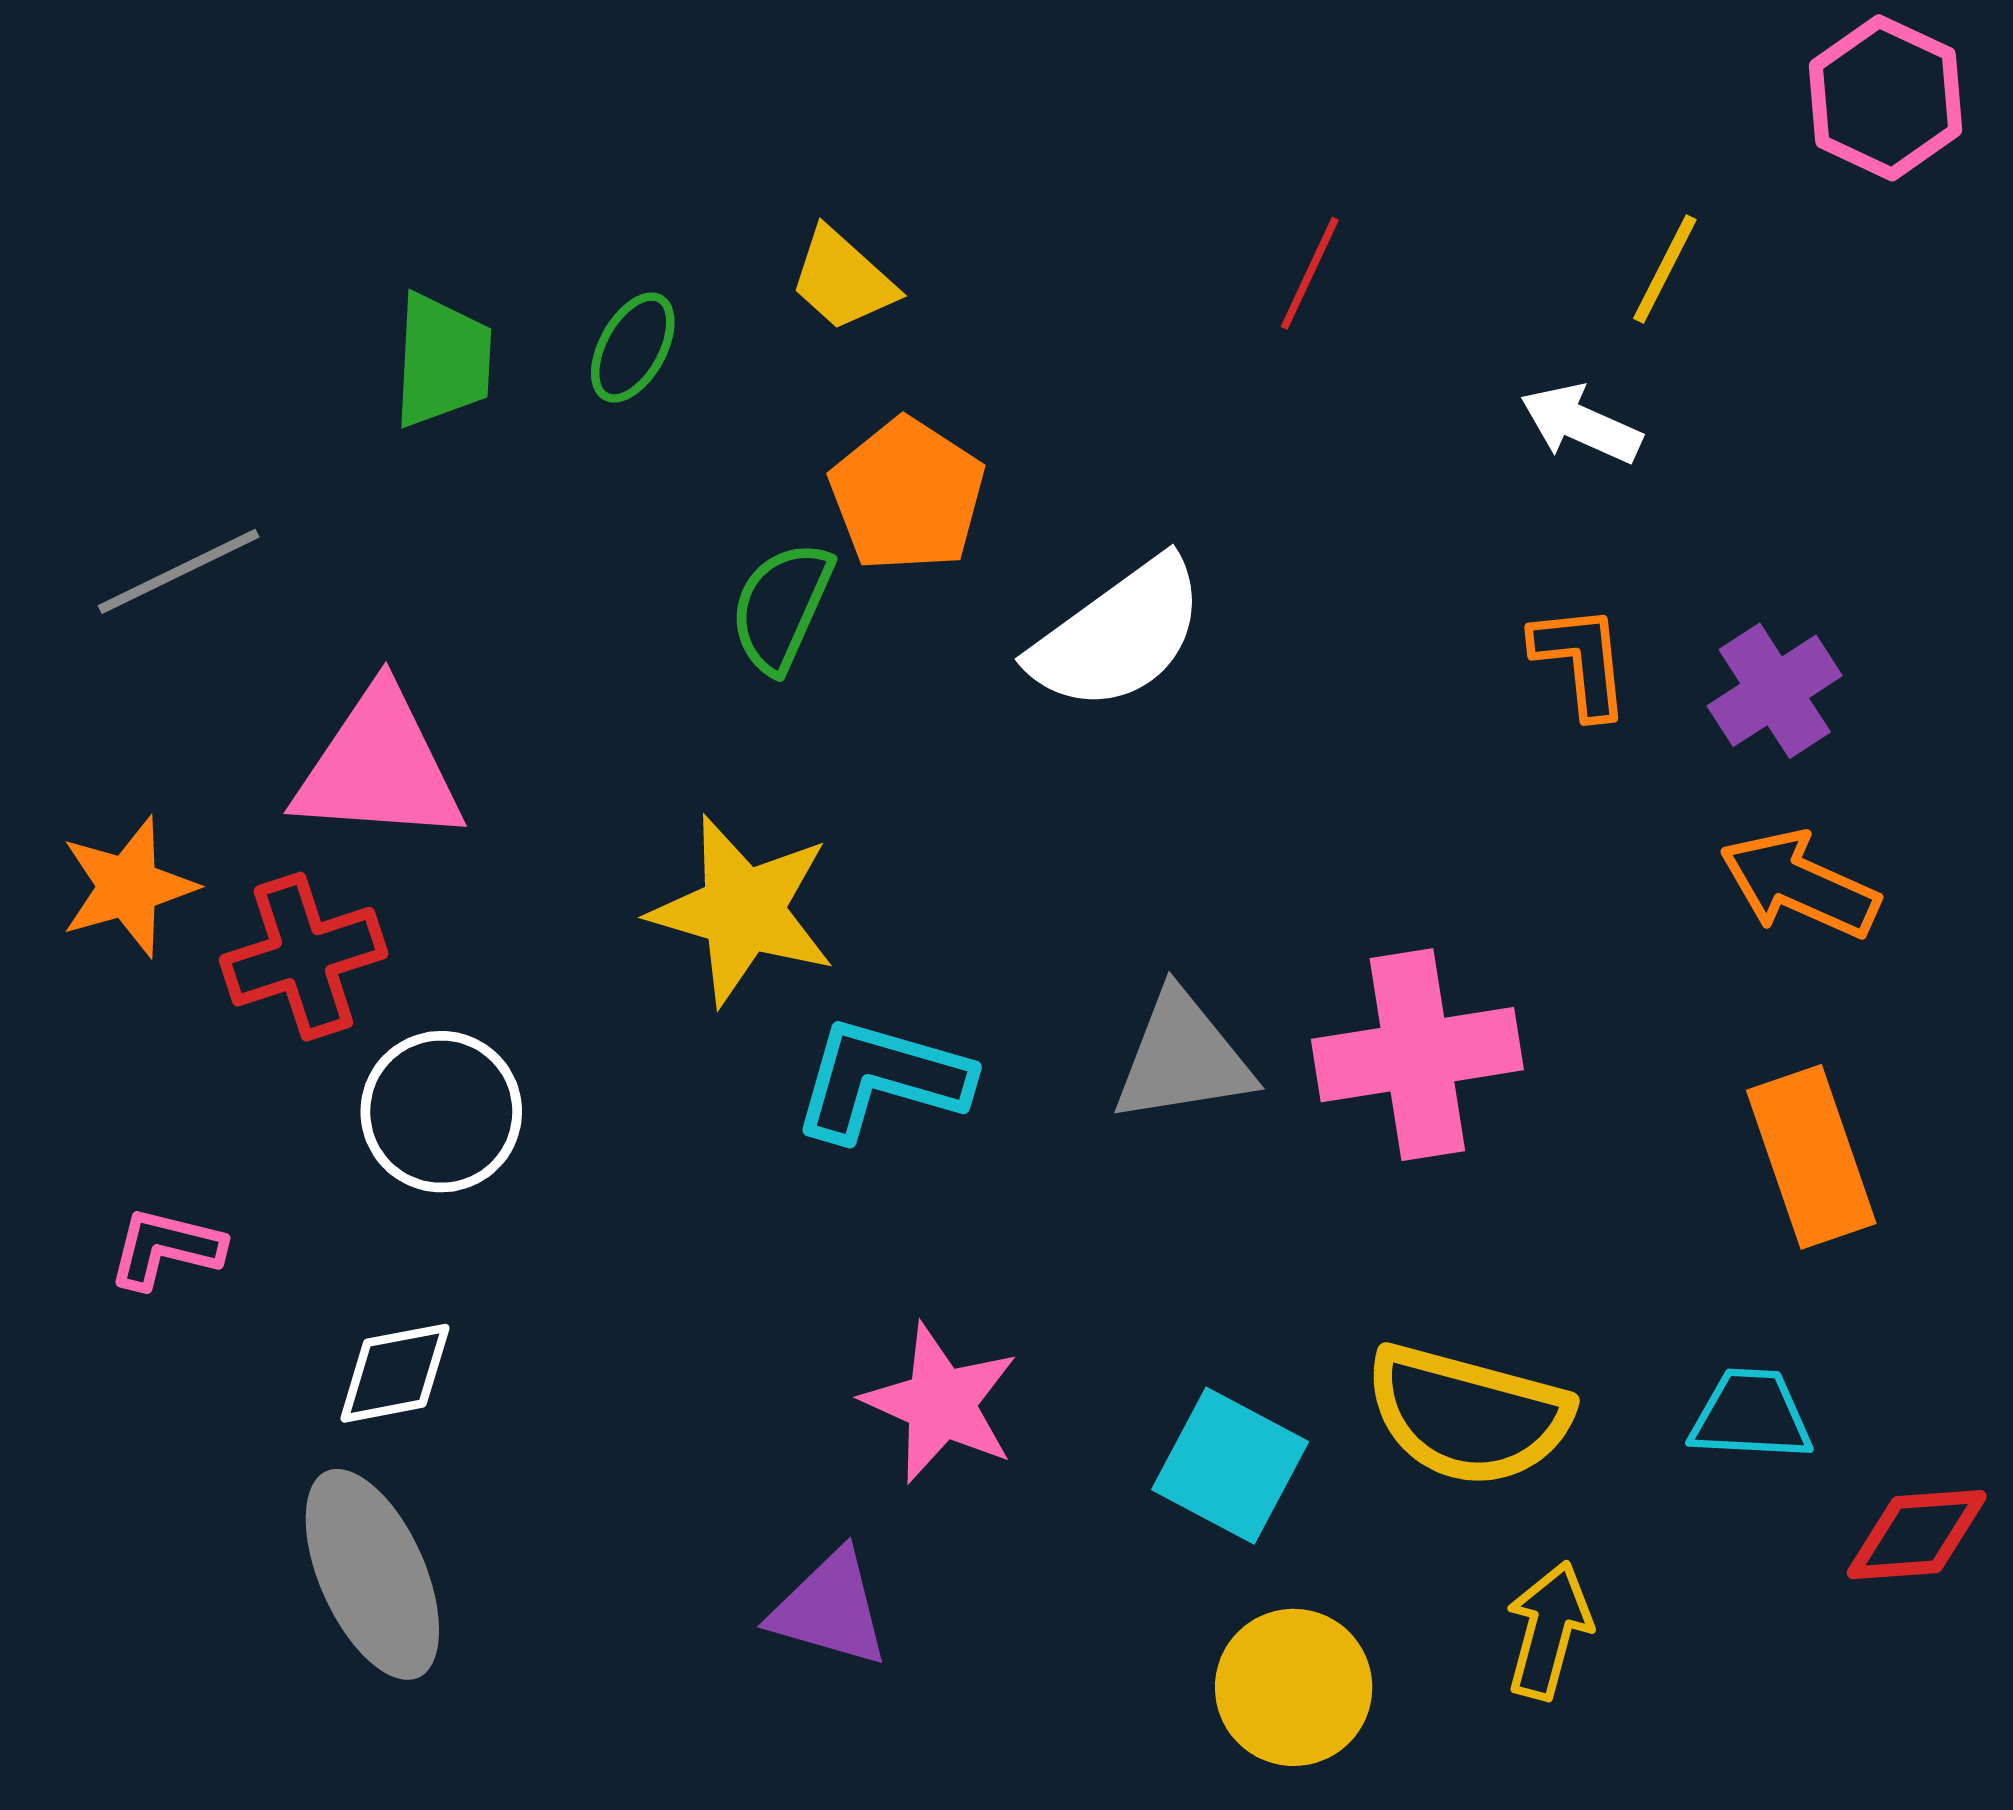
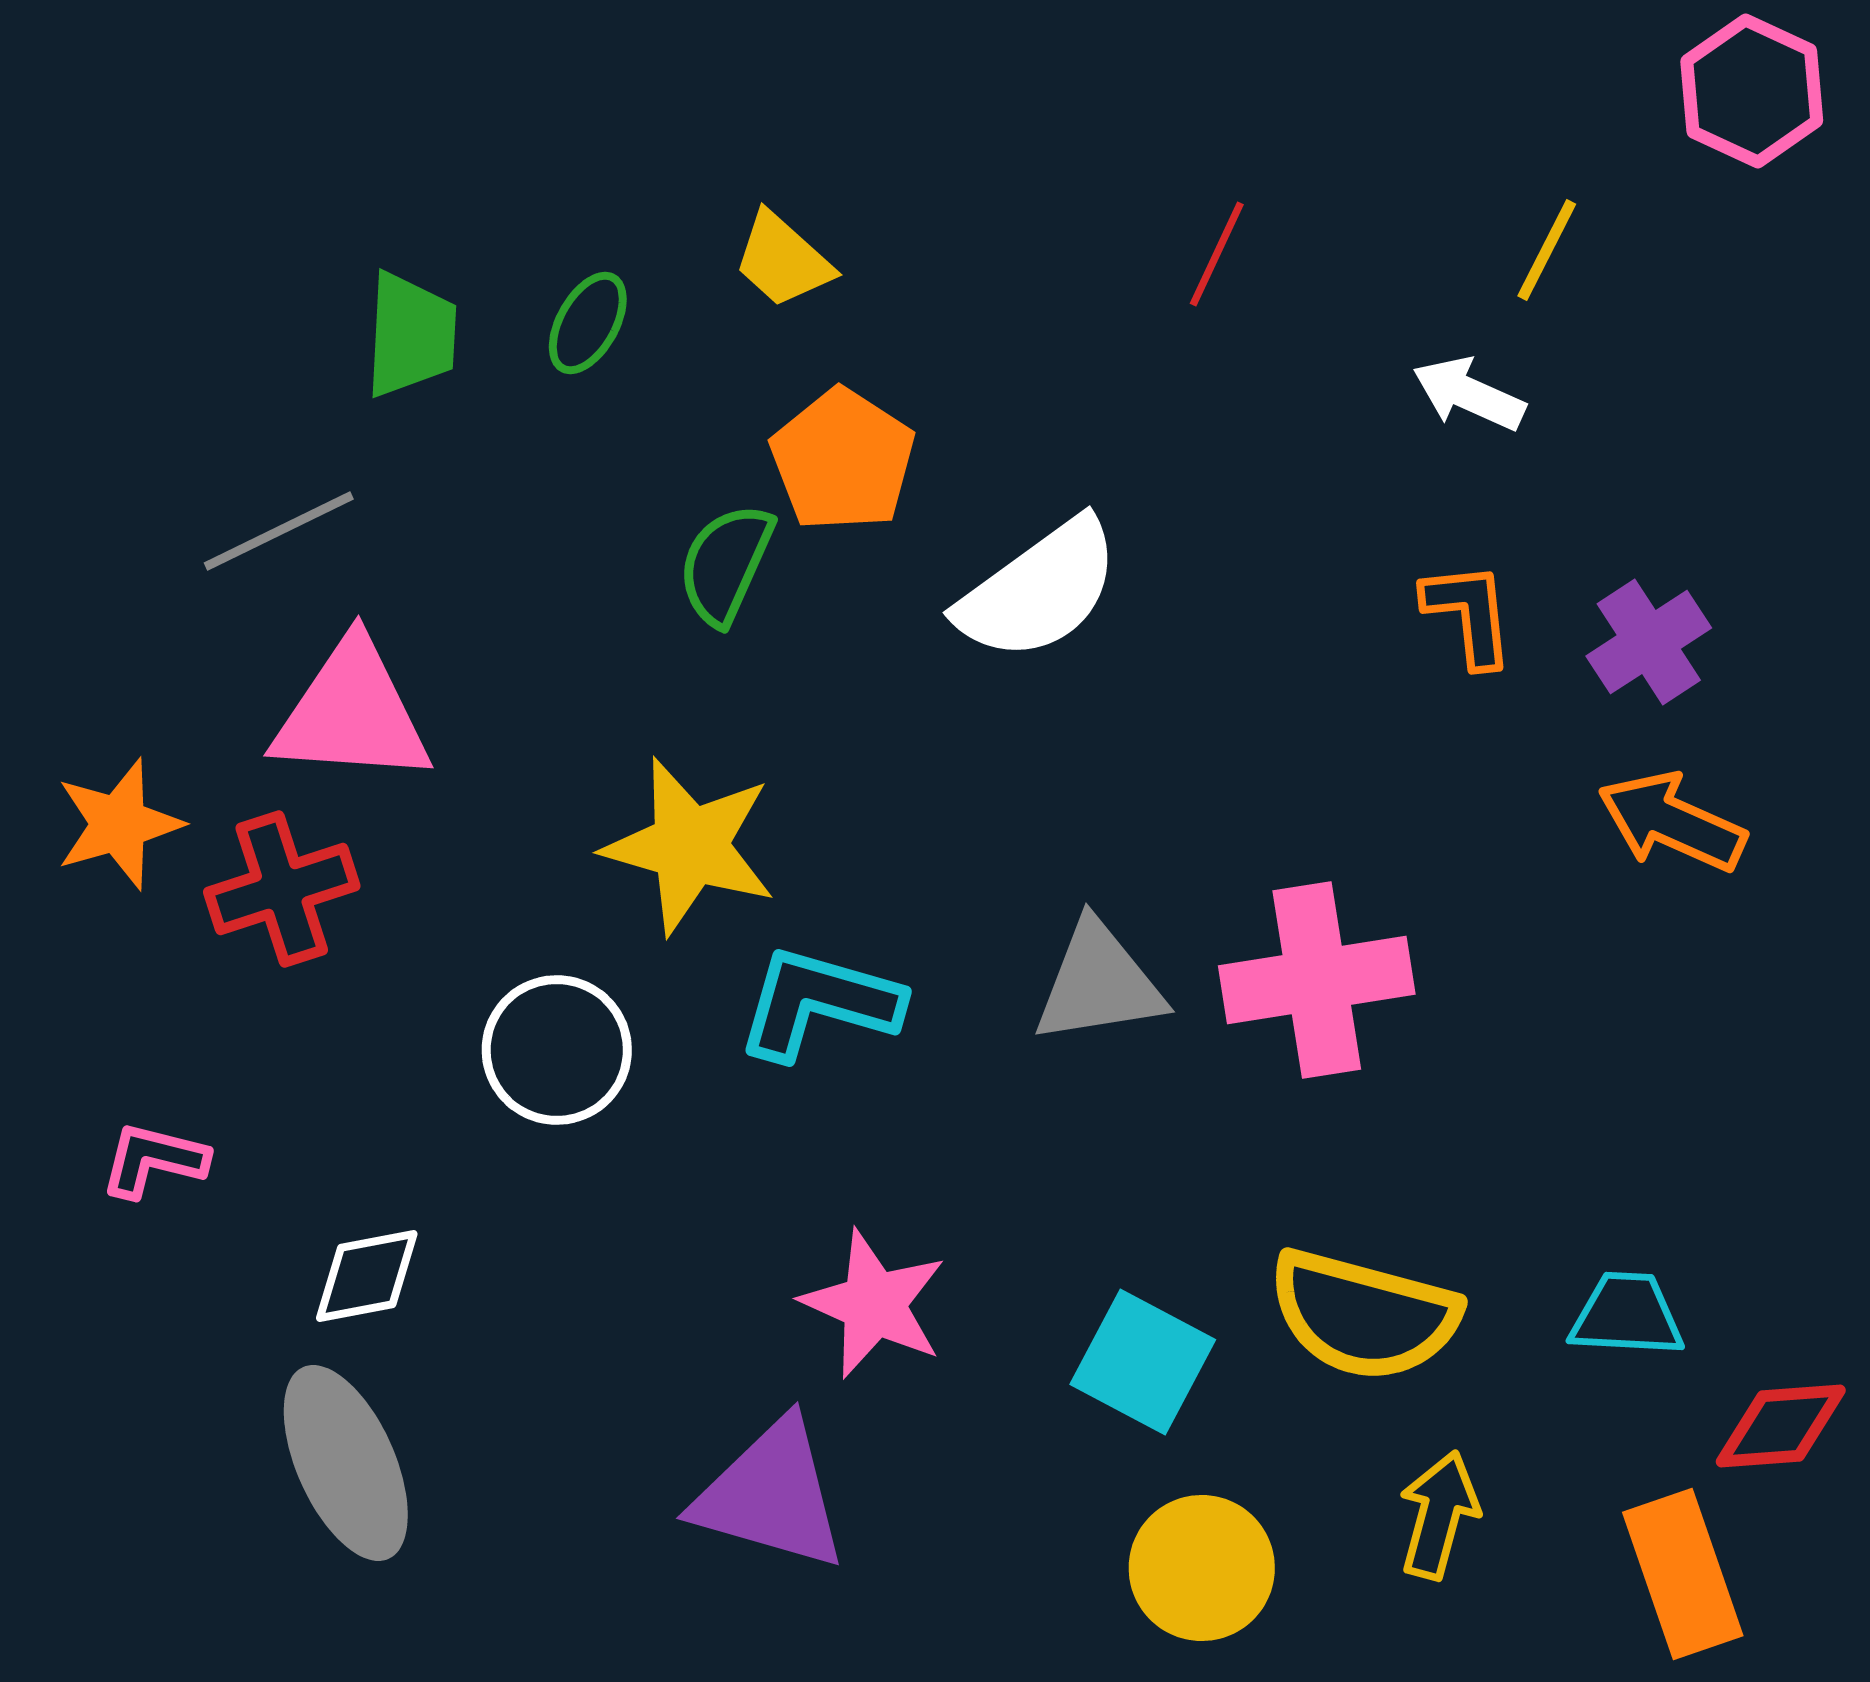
gray line: (179, 571) -> (279, 531), moved
white circle: (441, 1112) -> (557, 1050), moved
orange rectangle: (1811, 1157) -> (1683, 1574), moved
purple triangle: (830, 1609) -> (771, 1495), size x1.4

